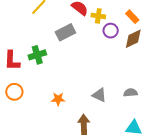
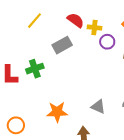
orange circle: (14, 92) -> (16, 125), moved
orange star: (58, 99) -> (57, 112), size x1.5

